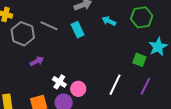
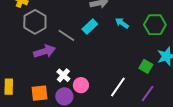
gray line: (49, 26) -> (66, 35), moved
cyan rectangle: (78, 30) -> (90, 27), turned 63
purple arrow: (37, 61) -> (45, 51), size x1.5

